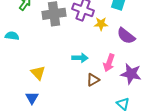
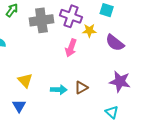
cyan arrow: (80, 58) -> (59, 90), moved
pink arrow: (109, 63) -> (71, 48), moved

